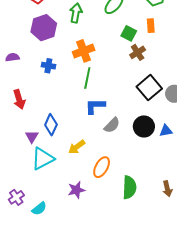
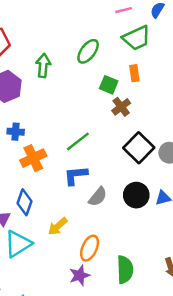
orange cross: (84, 51) -> (33, 158), moved
green line: (87, 78) -> (78, 141), moved, turned 45
purple star: (76, 190) -> (79, 275), moved

